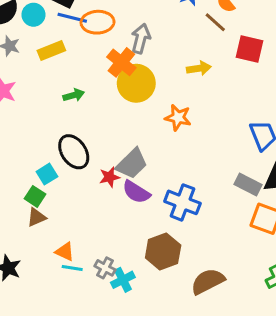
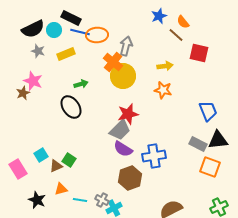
orange star: (178, 118) -> (163, 90), moved
black ellipse: (74, 152) -> (71, 107), moved
cyan square: (47, 174) -> (41, 155), moved
red star: (109, 177) -> (128, 114), moved, size x1.5
green square: (35, 196) -> (69, 160), moved
blue cross: (182, 202) -> (154, 156), turned -30
orange triangle: (65, 252) -> (61, 189), moved, turned -40
brown hexagon: (163, 252) -> (130, 178), moved

